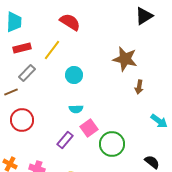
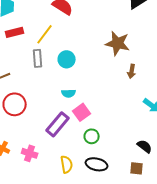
gray rectangle: (27, 73) -> (38, 58), moved, turned -48
purple rectangle: (65, 140) -> (58, 124), size x1.4
green circle: (112, 144) -> (92, 136), moved, size x0.6

